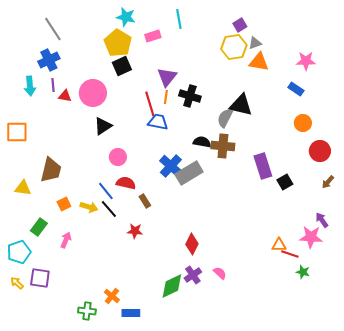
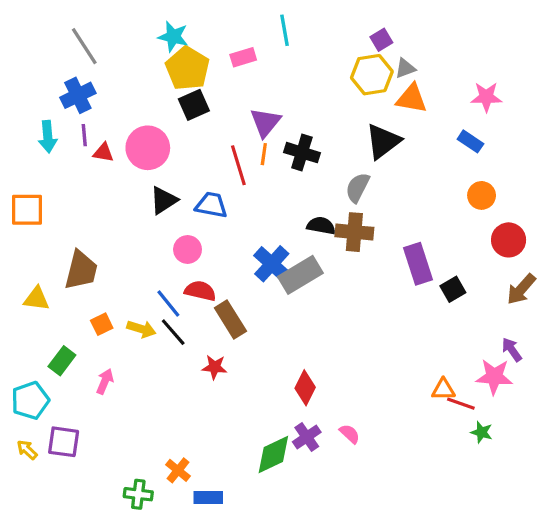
cyan star: (126, 17) -> (173, 37), moved
black triangle: (241, 105) -> (383, 141), moved, turned -50
blue trapezoid: (158, 122) -> (211, 205), moved
brown arrow: (328, 182) -> (521, 289), size x1.5
brown rectangle: (145, 201) -> (230, 319), size x1.6

